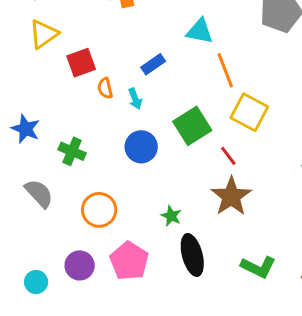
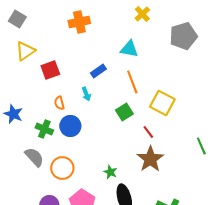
orange line: (225, 70) -> (132, 82), moved
orange semicircle: (105, 88) -> (59, 103), moved
green square: (192, 126) -> (124, 112), size x0.7
blue circle: (141, 147) -> (70, 126), moved
gray semicircle: (39, 193) -> (34, 157), moved

